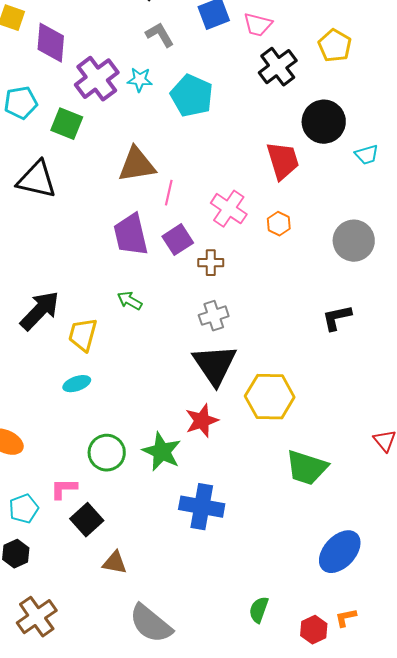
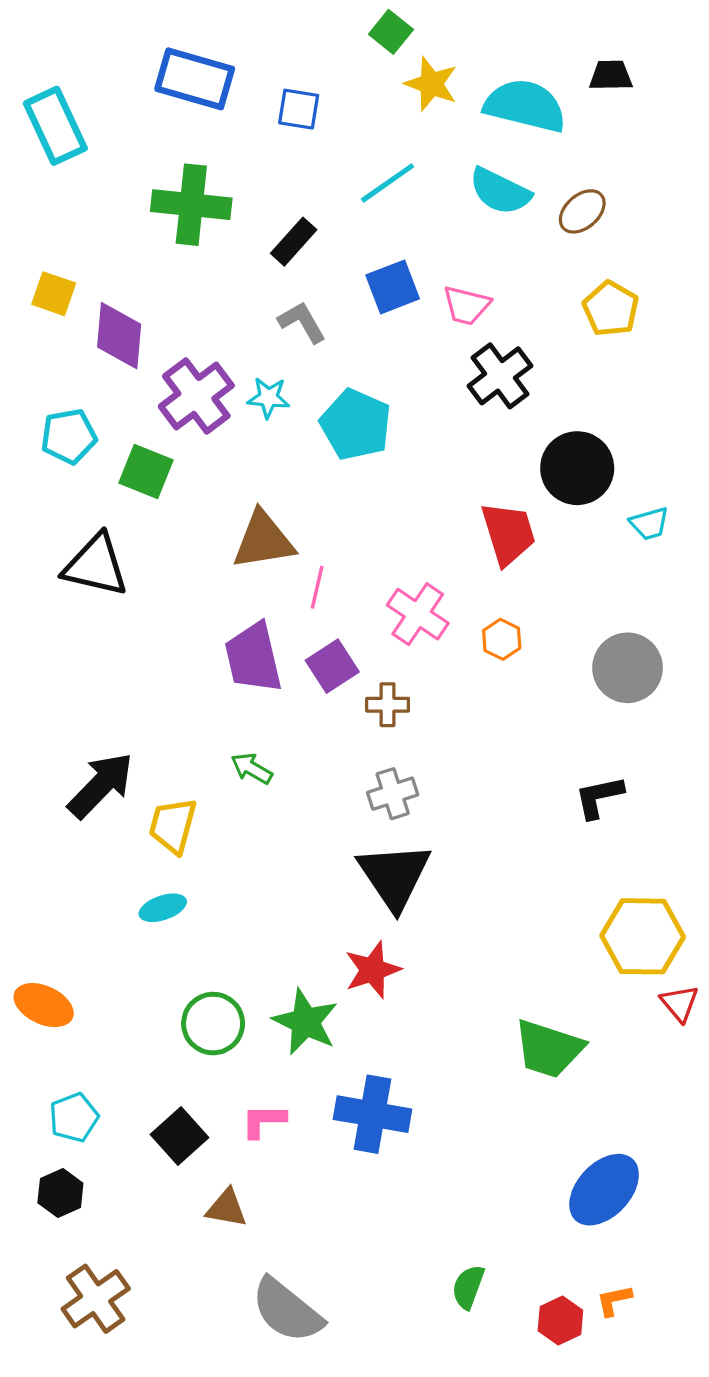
yellow pentagon: (335, 46) -> (611, 309), moved
yellow hexagon: (270, 397) -> (643, 936), moved
pink L-shape: (64, 489) -> (263, 1121), moved

